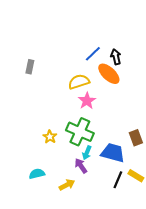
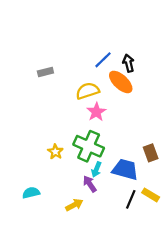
gray rectangle: (30, 67) -> (45, 72), moved, turned 64
cyan semicircle: (37, 174) -> (31, 193), moved

